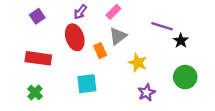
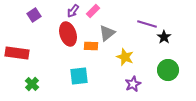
pink rectangle: (113, 12) -> (93, 11), moved
orange rectangle: (100, 51) -> (91, 46), turned -64
red rectangle: (38, 58) -> (17, 53), moved

